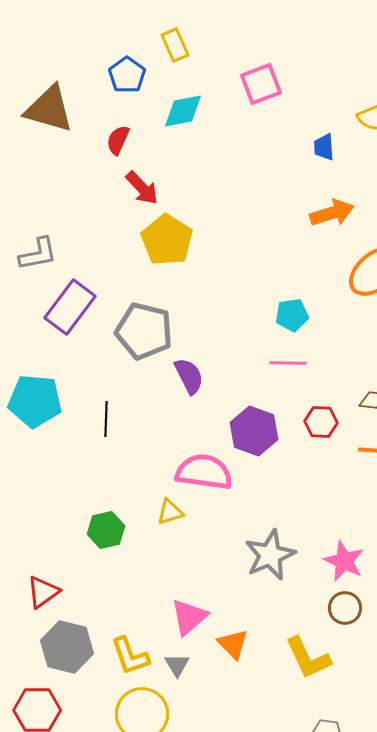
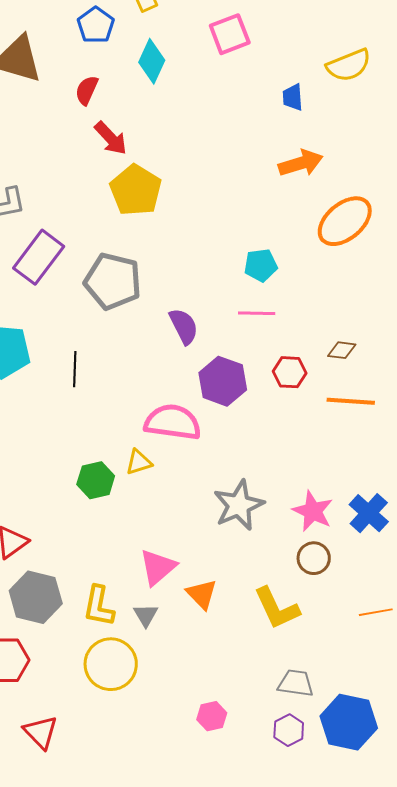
cyan diamond: (183, 111) -> (152, 61), turned -54
purple semicircle: (189, 376) -> (184, 326), moved
green hexagon: (106, 530) -> (96, 480), moved
yellow L-shape: (130, 656) -> (99, 606), turned 30

